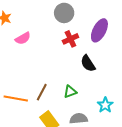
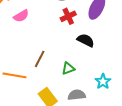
black semicircle: (88, 63) -> (86, 40), turned 150
brown line: (42, 92) -> (40, 59), moved

